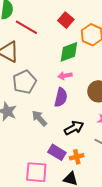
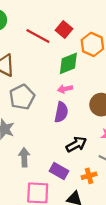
red line: (26, 27) -> (38, 36), moved
gray arrow: (39, 118) -> (24, 157), moved, turned 42
orange cross: (77, 157) -> (89, 176), moved

